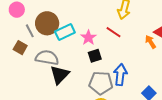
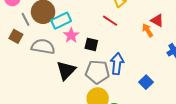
pink star: (88, 38) -> (71, 35), moved
black square: (95, 56) -> (91, 44), turned 32
black triangle: (60, 75) -> (66, 70), moved

